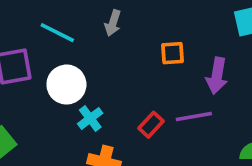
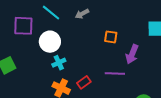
gray arrow: (113, 23) -> (82, 14), turned 32
red rectangle: (151, 125) -> (84, 82), moved

